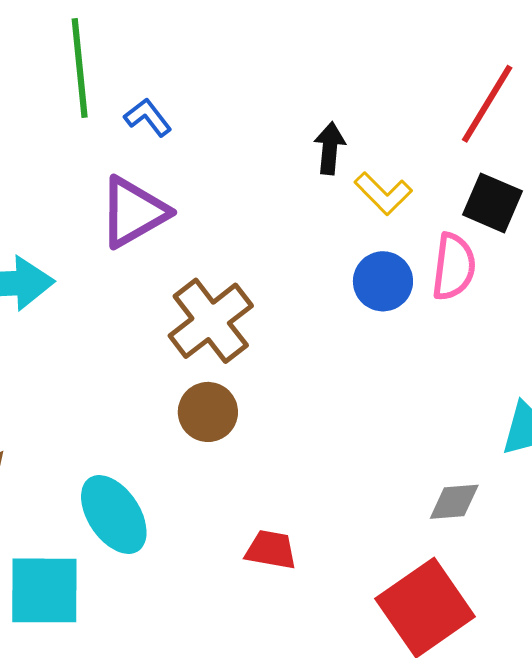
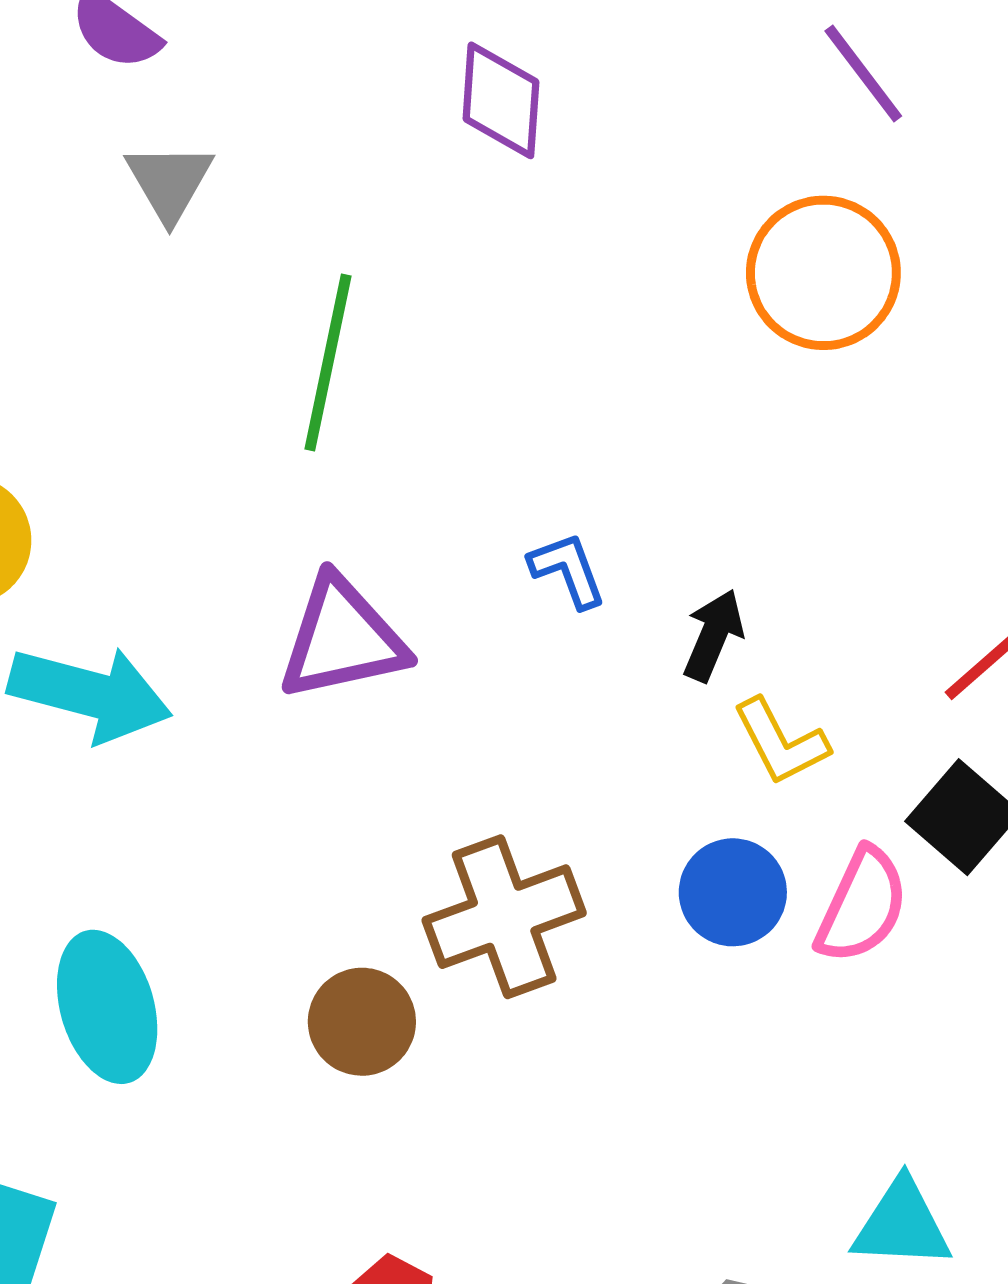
blue L-shape: (148, 117) -> (568, 570), moved
brown cross: (211, 321) -> (504, 917), moved
cyan ellipse: (114, 514) -> (107, 1007), moved

